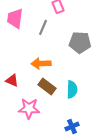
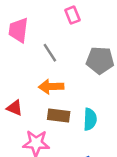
gray line: (43, 27) -> (50, 53), moved, turned -56
brown rectangle: (47, 86) -> (59, 115), turned -30

